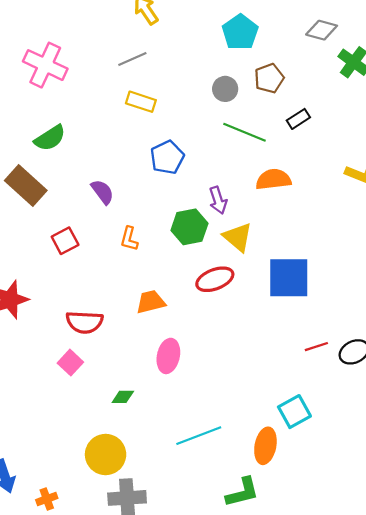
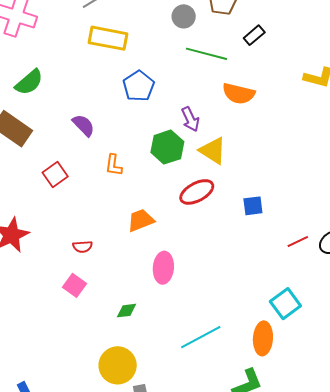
yellow rectangle: (141, 102) -> (108, 38), size x1.4
orange semicircle: (273, 179) -> (239, 94), turned -152
blue square: (289, 278) -> (253, 206), moved, size x0.5
red semicircle: (85, 322) -> (83, 247), size x0.6

